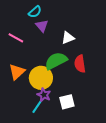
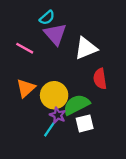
purple triangle: (42, 26) -> (55, 34), size x1.5
white triangle: (68, 38) -> (86, 48), size x1.5
green semicircle: (56, 61) -> (76, 105), moved

